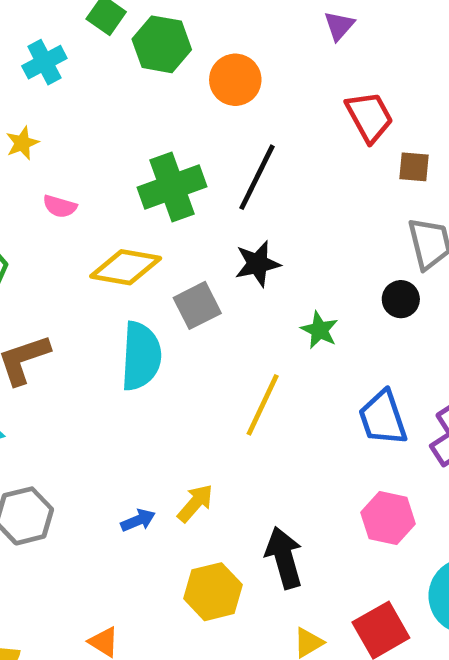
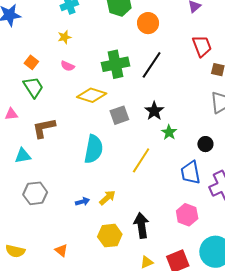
yellow star: (22, 143) -> (64, 37), moved
black star: (257, 264) -> (154, 111), moved, turned -30
black circle: (401, 299) -> (205, 144), moved
cyan semicircle: (141, 356) -> (94, 149), moved

